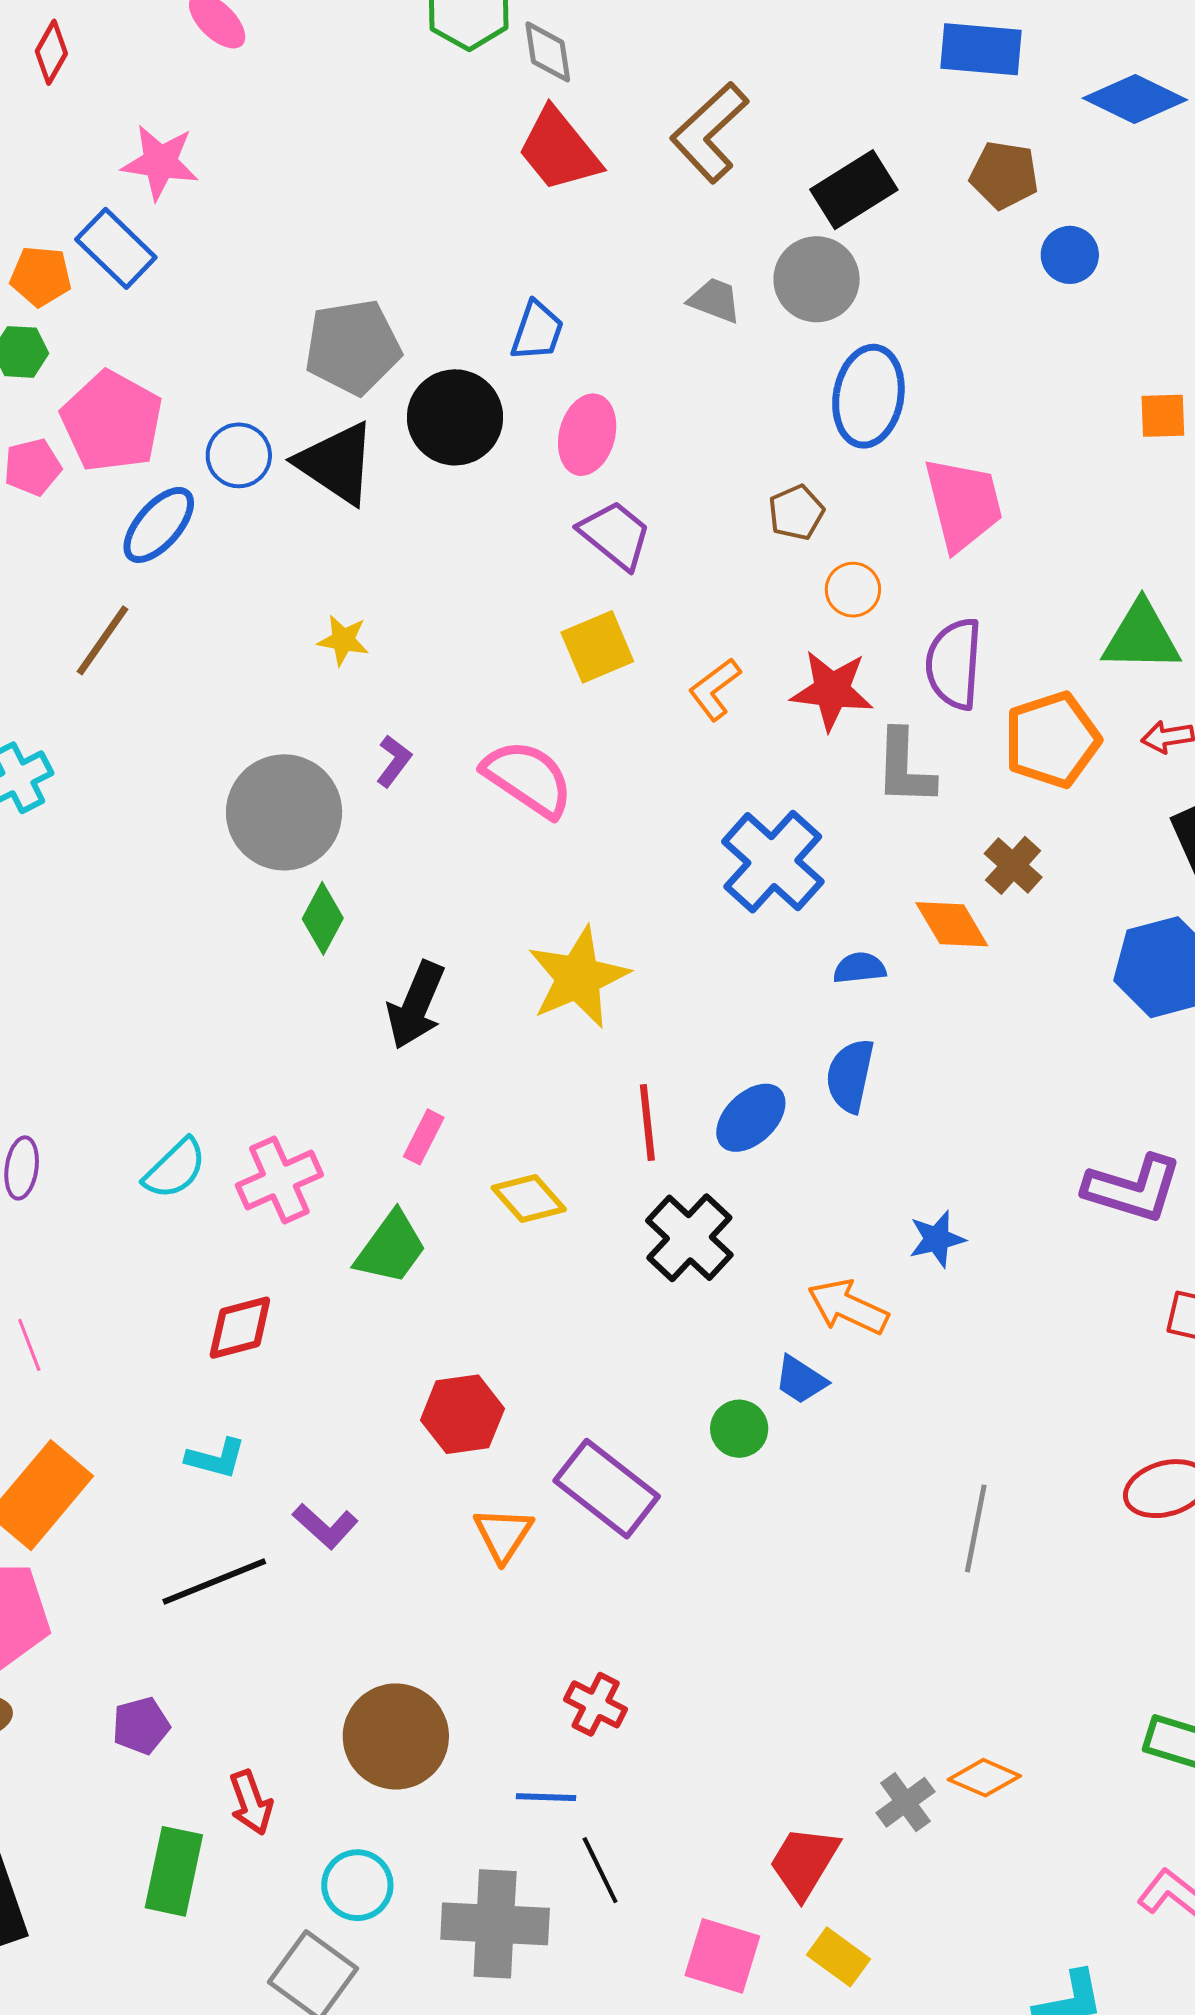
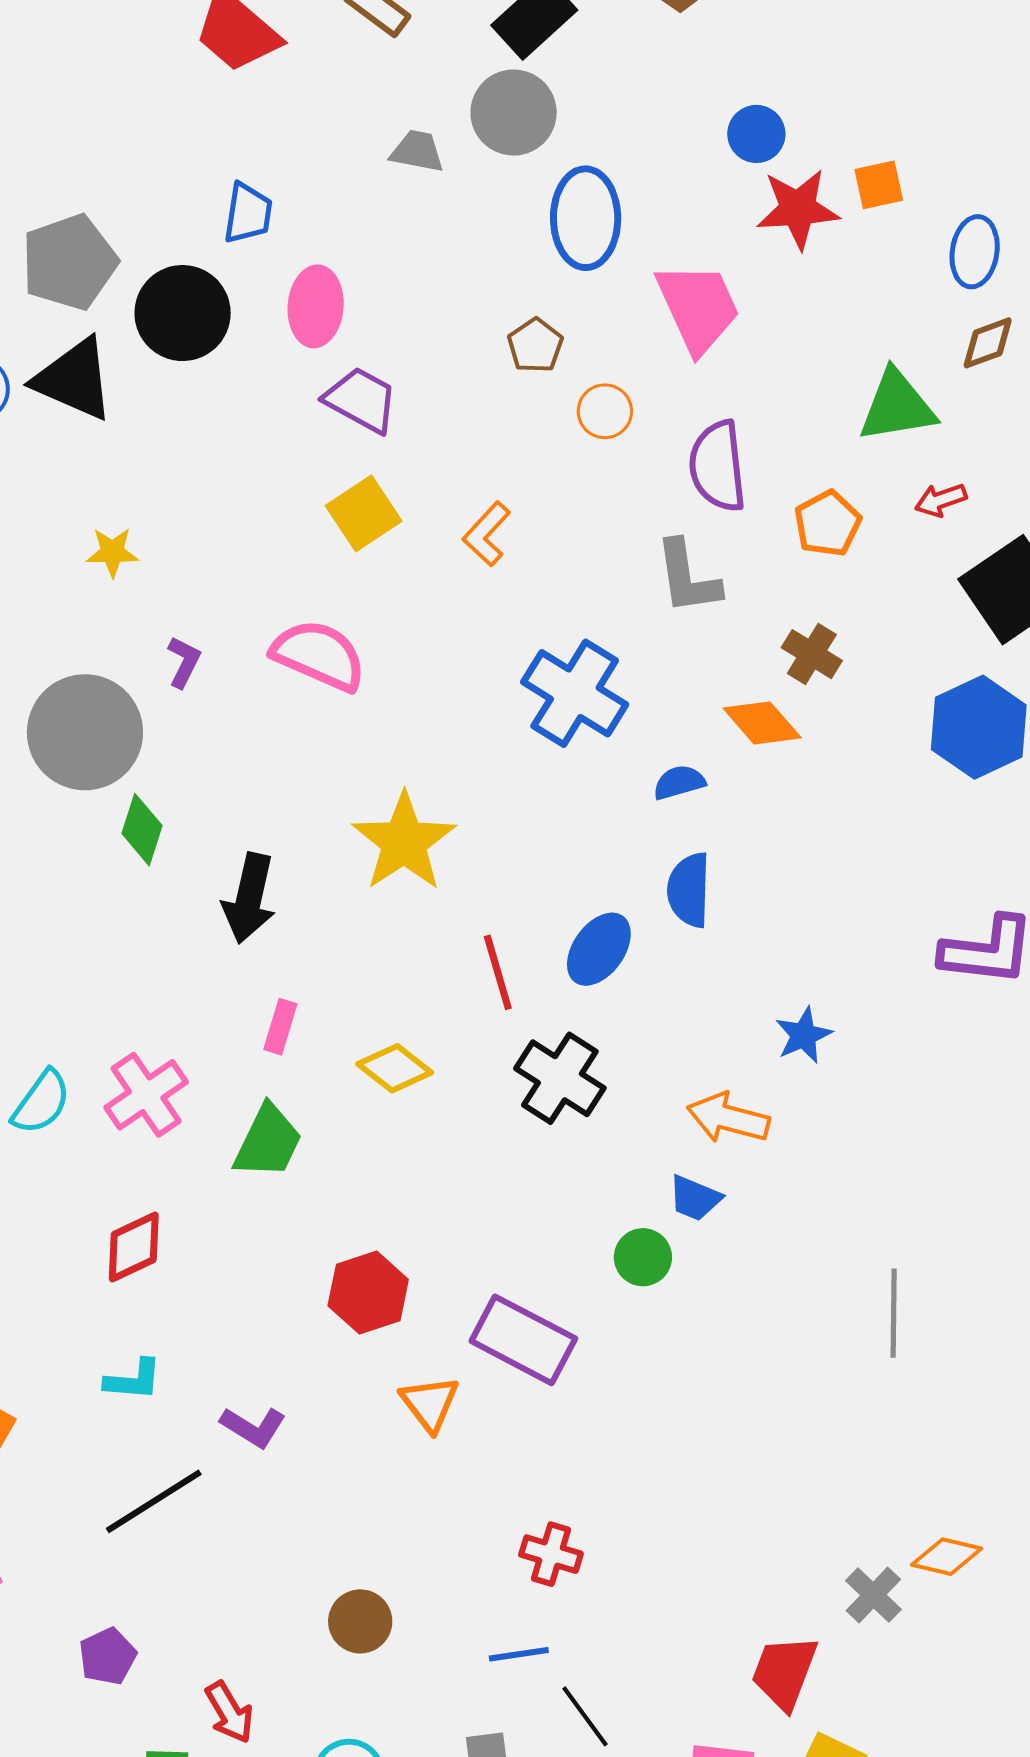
blue circle: (1070, 255) -> (756, 134), moved
red star: (832, 690) -> (798, 209), moved
orange pentagon: (1052, 740) -> (828, 524), size x0.7
brown circle: (396, 1736) -> (360, 1621), size x0.6

